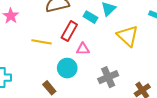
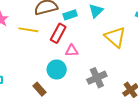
cyan rectangle: (90, 17) -> (70, 15), moved, turned -48
yellow line: (42, 42) -> (28, 30), moved

